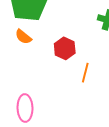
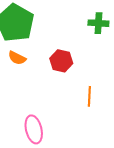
orange line: (85, 73) -> (89, 96), moved

